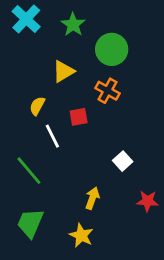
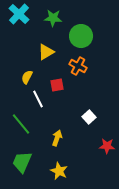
green star: (73, 25) -> (53, 18), turned -30
yellow arrow: (92, 198) -> (57, 138), moved

